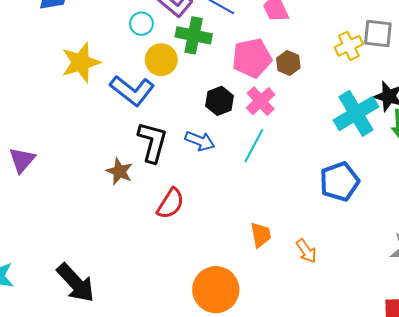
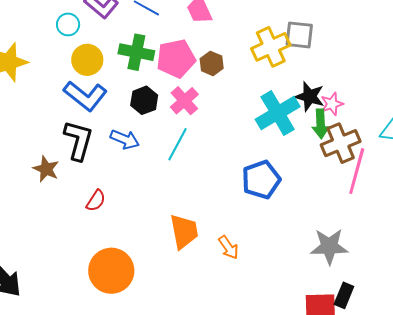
green cross: (194, 35) -> (136, 52), moved
yellow cross: (349, 46) -> (271, 47), size x1.4
blue L-shape: (132, 91) -> (85, 96), moved
red semicircle: (171, 204) -> (96, 201), size x0.7
orange trapezoid: (261, 235) -> (184, 231), size x1.4
orange circle: (216, 290) -> (111, 271), moved

